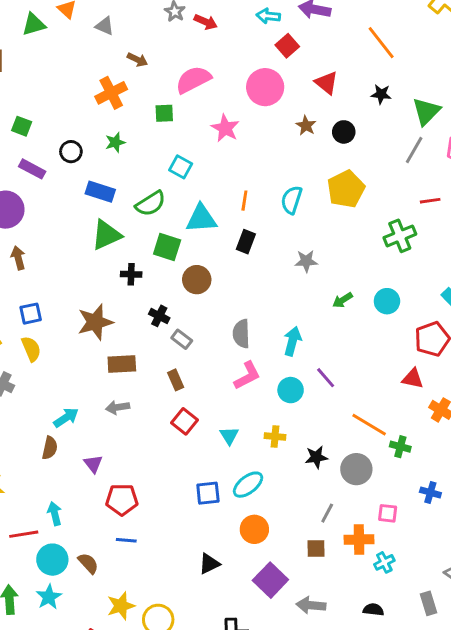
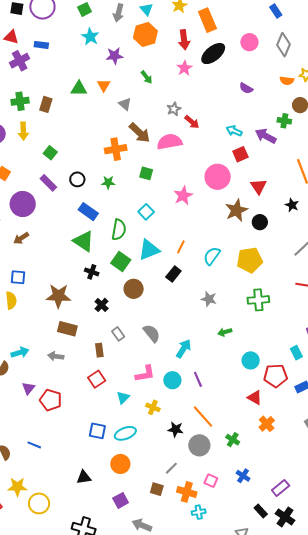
brown arrow: (137, 60) -> (140, 133), size x1.6
pink semicircle: (193, 80) -> (170, 142), moved
brown star: (306, 126) -> (236, 210), size x1.6
green semicircle: (151, 204) -> (119, 230), turned -65
cyan triangle: (201, 219) -> (149, 250), turned -35
green triangle: (106, 235) -> (84, 241), turned 40
green cross: (400, 236) -> (258, 300), moved
brown arrow: (18, 258) -> (21, 238), turned -126
cyan circle: (387, 301) -> (251, 360), moved
gray semicircle: (241, 334) -> (152, 333), turned 126
gray rectangle: (182, 339) -> (118, 334), moved
pink L-shape: (247, 376) -> (145, 374), moved
orange line: (369, 425) -> (203, 417), moved
red pentagon: (122, 500) -> (51, 400), moved
purple square: (270, 580) -> (121, 500), size x0.7

